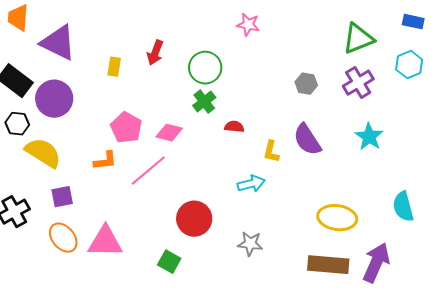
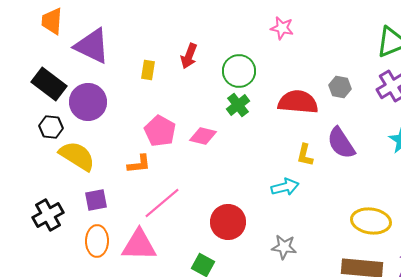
red semicircle: (234, 127) -> (298, 102), moved, size x2.0
pink line: (148, 171) -> (162, 203), moved
orange ellipse: (63, 238) -> (97, 241), turned 40

